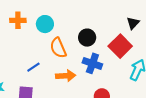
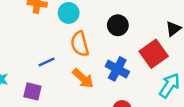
black circle: (87, 38) -> (118, 25), moved
orange arrow: (66, 76) -> (83, 78), turned 36

